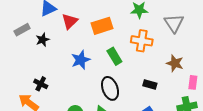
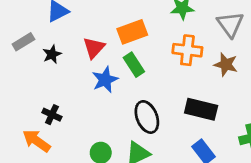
red triangle: (70, 21) -> (94, 48), moved
green rectangle: (114, 56) -> (134, 65), moved
brown star: (175, 63) -> (226, 65), moved
black rectangle: (150, 85) -> (201, 109), size x1.6

